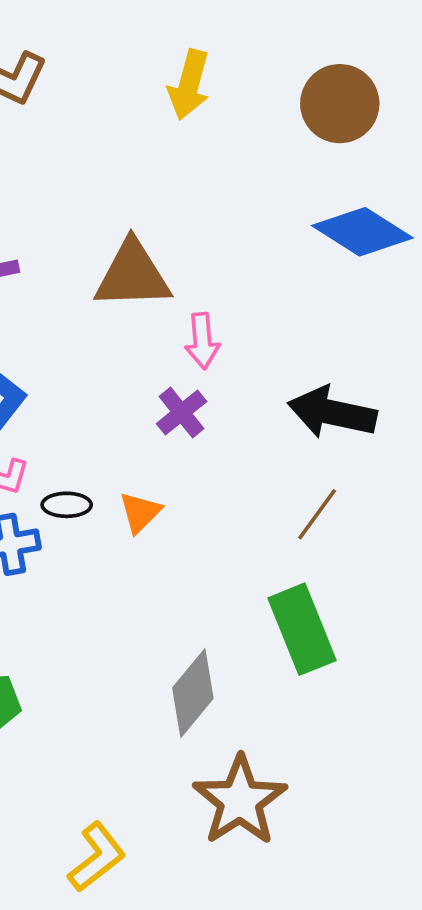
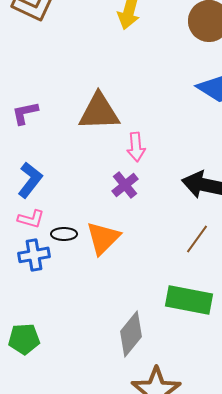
orange triangle: (140, 512) -> (103, 238), size x1.5
green rectangle: (302, 629) -> (189, 300), turned -57

